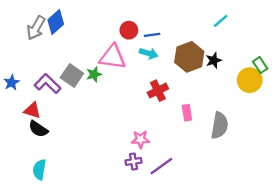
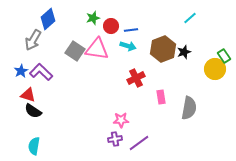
gray arrow: (36, 28) -> (33, 40), moved
green star: (94, 74) -> (93, 18), moved
gray square: (72, 75) -> (75, 51), moved
blue star: (12, 82) -> (21, 71), moved

